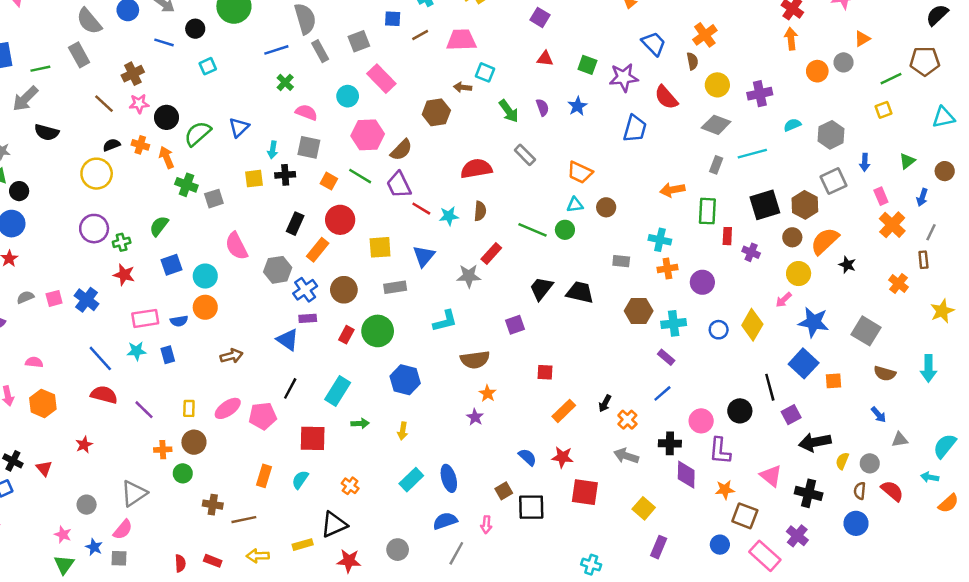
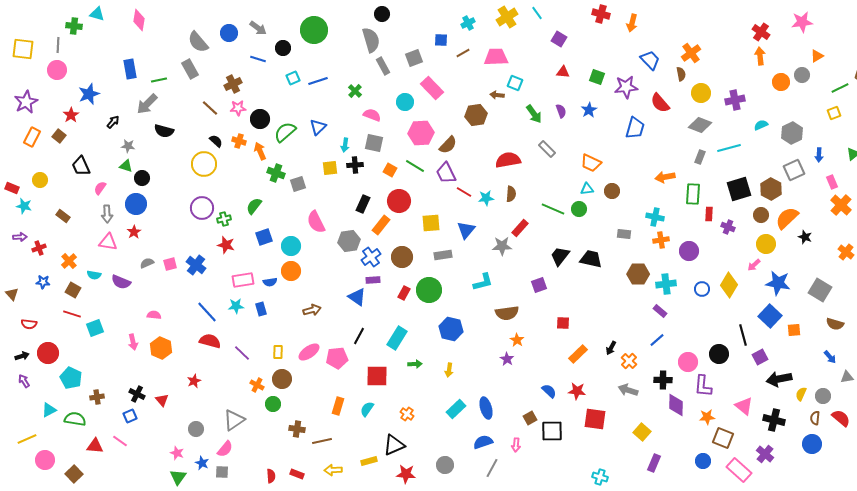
blue line: (276, 50) -> (318, 81), moved
black semicircle: (112, 145) -> (216, 141), turned 64
orange cross: (163, 450) -> (257, 385), turned 32

